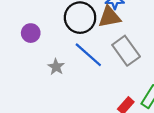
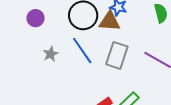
gray rectangle: (126, 51) -> (117, 55), turned 40

